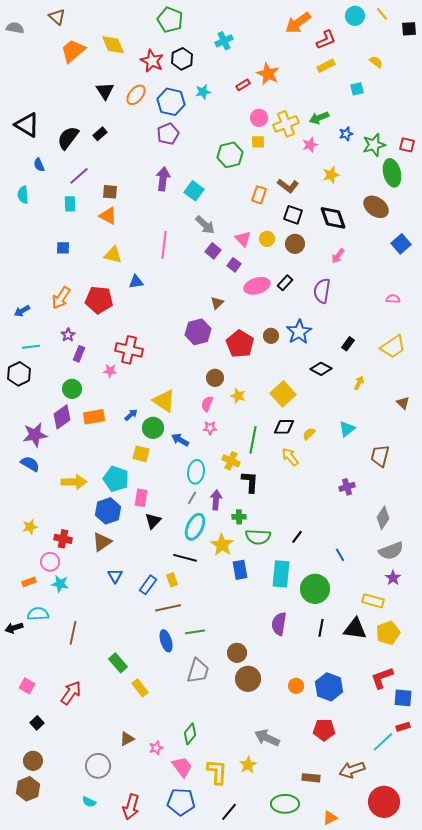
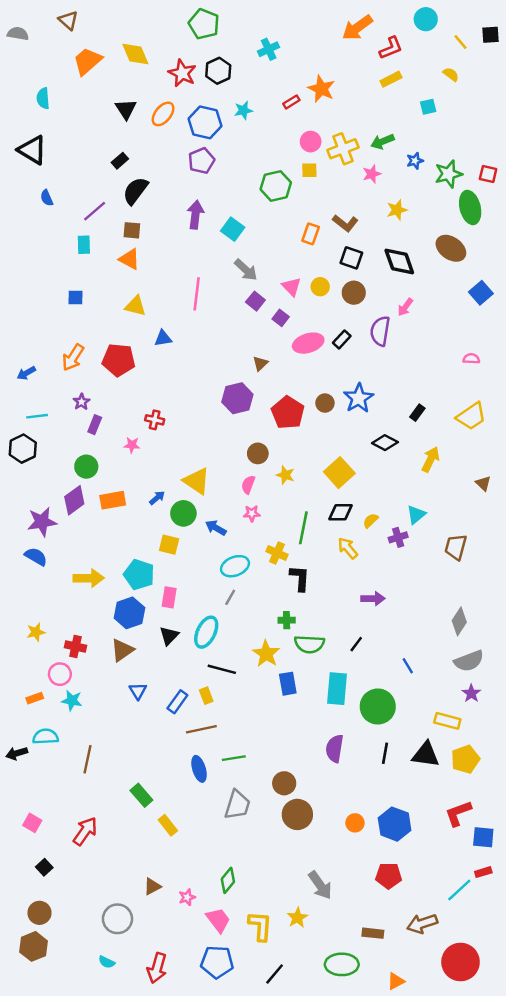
yellow line: (382, 14) -> (461, 42), moved
black semicircle: (68, 138) -> (135, 191), moved
cyan semicircle: (23, 195) -> (43, 98), moved
purple semicircle: (322, 291) -> (380, 331), moved
red cross: (129, 350) -> (155, 420), size x0.6
yellow arrow: (359, 383) -> (431, 459), size x1.5
cyan ellipse: (196, 472) -> (235, 566), turned 60
purple cross: (347, 487) -> (398, 537), moved
purple arrow: (216, 500) -> (373, 599), moved, turned 84
black triangle: (153, 521) -> (169, 636), moved
cyan ellipse: (195, 527) -> (206, 632), moved
gray arrow: (267, 738) -> (320, 885), turned -150

